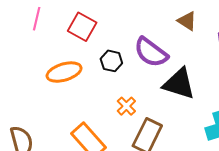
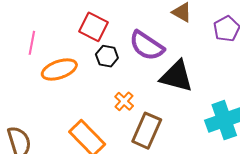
pink line: (37, 19) -> (32, 43), moved
red square: (82, 27) -> (94, 27), moved

